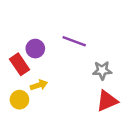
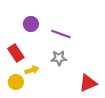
purple circle: (35, 49) -> (31, 24), moved
gray star: (102, 70) -> (59, 58), moved

